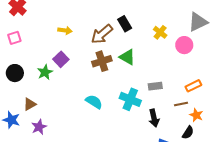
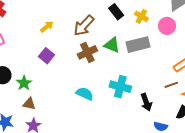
black rectangle: (125, 24) -> (116, 12), moved
yellow arrow: (65, 30) -> (47, 27), turned -40
green star: (45, 72) -> (24, 83), moved
gray rectangle: (155, 86) -> (138, 45), moved, size x1.6
brown triangle: (30, 104) -> (29, 104), moved, turned 48

